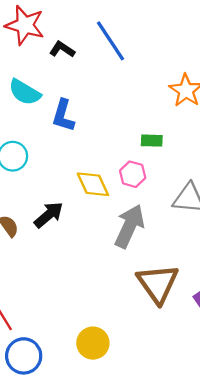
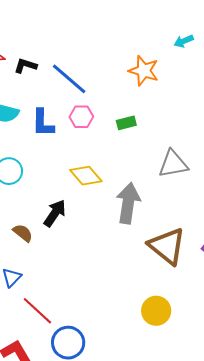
blue line: (110, 41) -> (69, 79), moved
pink hexagon: (133, 174) -> (81, 117), moved
yellow circle: (93, 343) -> (156, 311), moved

